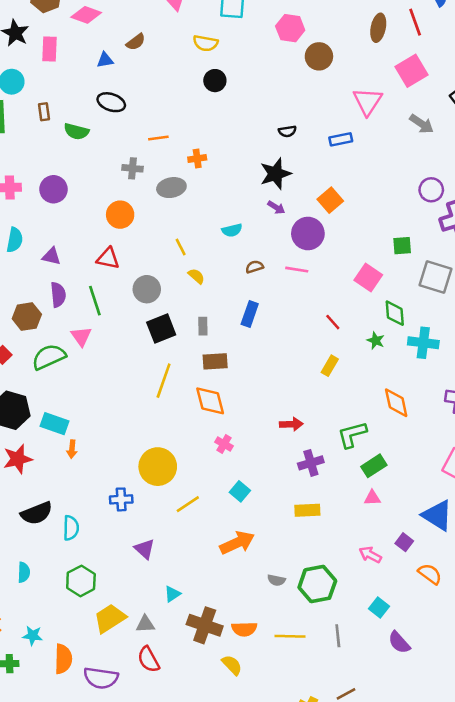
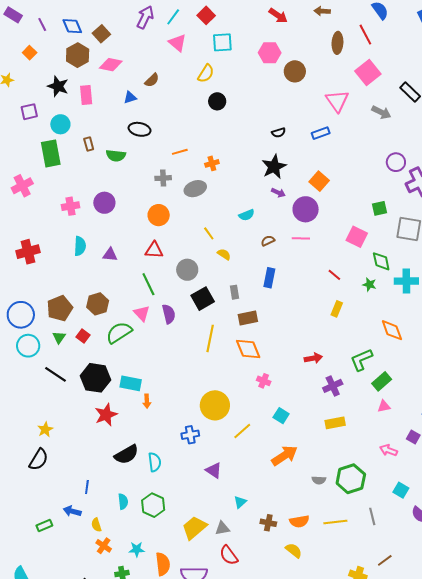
yellow semicircle: (205, 43) -> (206, 73), turned -60
purple semicircle: (58, 295) -> (169, 314), moved
green hexagon: (81, 581) -> (153, 505), moved
brown cross: (205, 625) -> (268, 523), size x0.6

